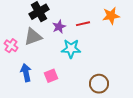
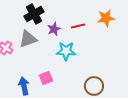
blue arrow: (26, 73) -> (24, 86), moved

